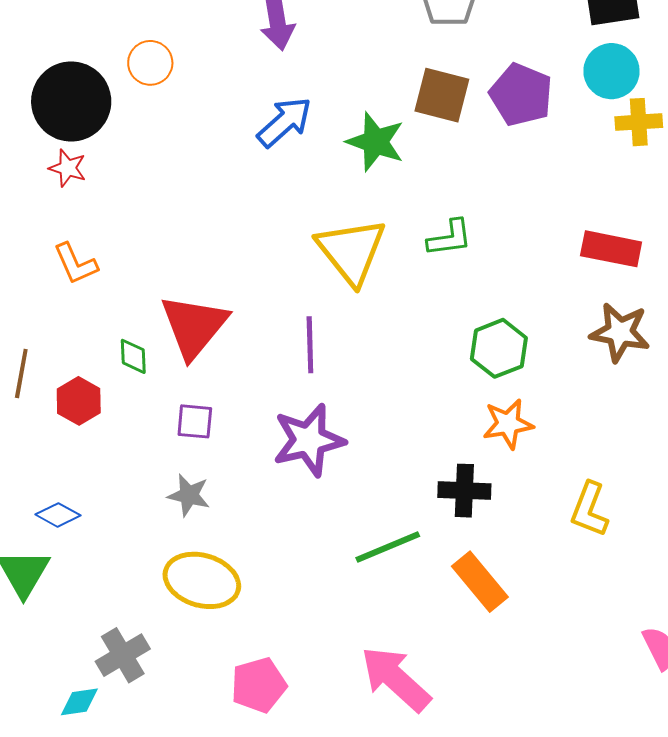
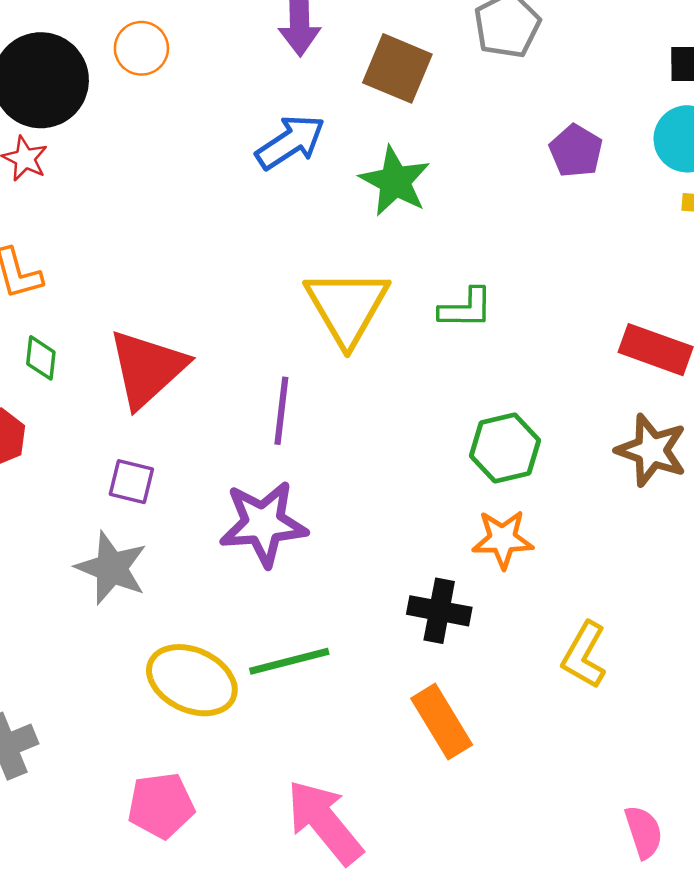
brown square: (442, 95) -> (397, 68), moved
purple pentagon: (521, 95) -> (576, 151), size x0.7
green diamond: (133, 356) -> (41, 358), moved
gray star: (189, 495) -> (111, 568), size x1.4
green line: (388, 547) -> (289, 661), moved
yellow ellipse: (202, 580) -> (192, 680), moved

